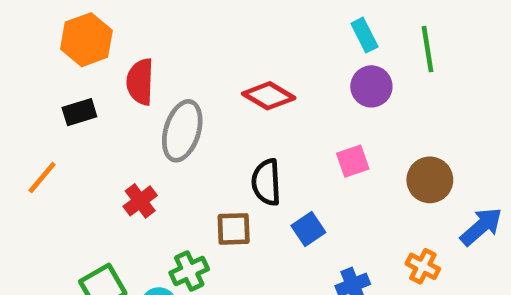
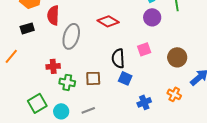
black semicircle: (266, 182) -> (118, 58), moved
red cross: (140, 201) -> (53, 66), turned 32
blue square: (308, 229) -> (125, 78), turned -32
green cross: (189, 271) -> (67, 82), moved, turned 35

